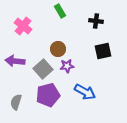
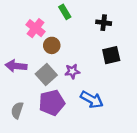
pink cross: (23, 26) -> (36, 28), moved
brown circle: (58, 49) -> (52, 45), moved

